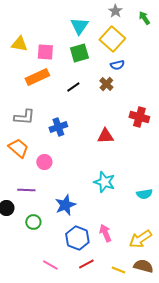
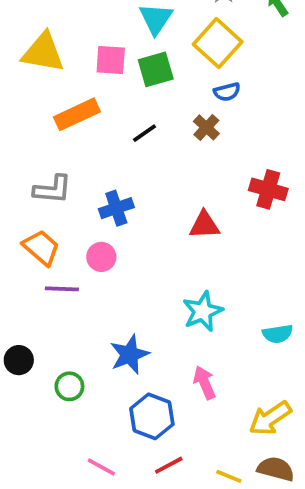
yellow triangle: (19, 44) -> (43, 52), size x1.4
pink square: (45, 52) -> (111, 60), moved
pink circle: (44, 162) -> (101, 257), moved
cyan star: (104, 182) -> (203, 311), turned 30
purple line: (26, 190) -> (62, 289), moved
pink arrow: (105, 233) -> (204, 383), moved

